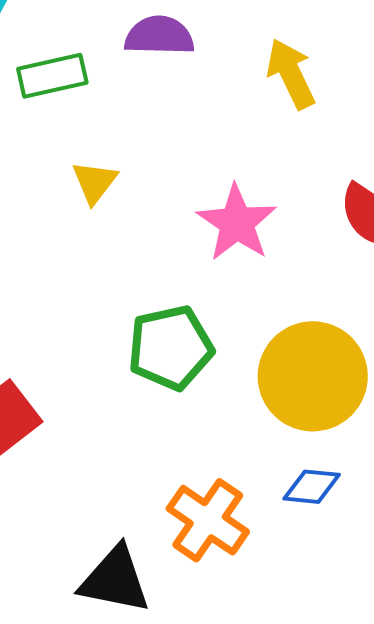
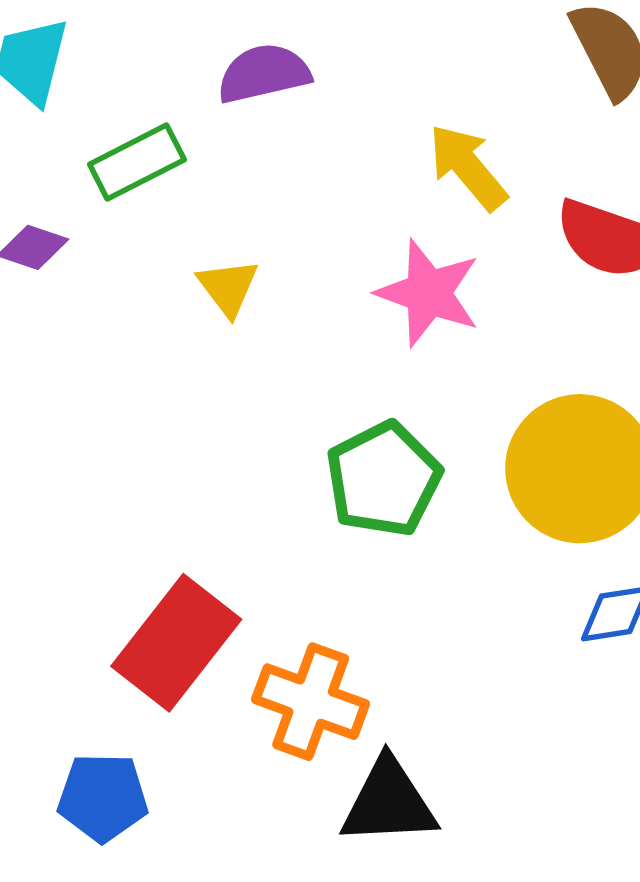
yellow arrow: (291, 74) -> (468, 167), moved
orange cross: (208, 520) -> (311, 702), moved

